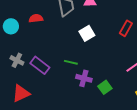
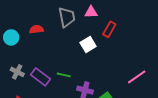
red rectangle: (126, 28) -> (109, 29), moved
green line: (71, 62) -> (64, 75), moved

